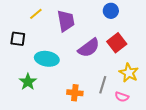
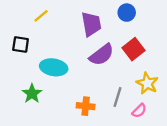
purple trapezoid: (66, 21) -> (91, 24), moved
pink semicircle: (122, 97) -> (139, 111), turned -64

